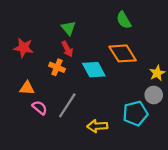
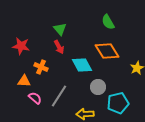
orange cross: (57, 67) -> (41, 67), moved
gray circle: (154, 95) -> (98, 87), moved

